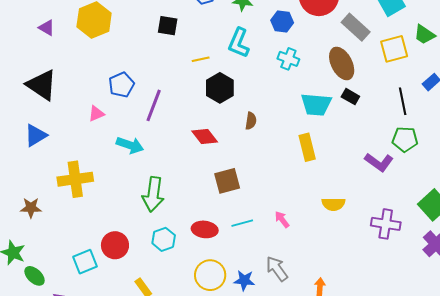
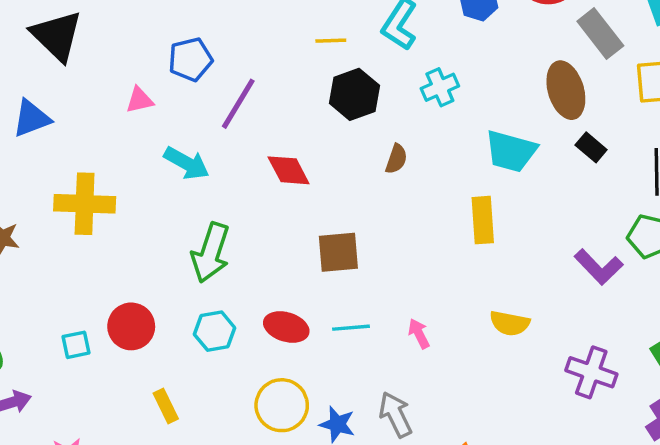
cyan cross: (288, 59) -> (440, 87), moved, turned 35
black rectangle: (350, 97) -> (591, 147), moved
red diamond: (205, 137) -> (289, 170), moved
cyan square: (85, 262) -> (76, 345), size x0.7

